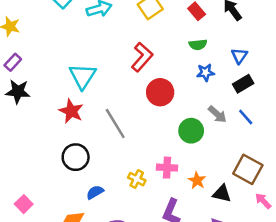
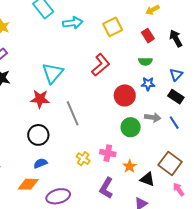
black rectangle: (243, 84) -> (176, 97), turned 56
red circle: (160, 92) -> (125, 95), moved
red star: (71, 111) -> (40, 99), turned -30
gray arrow: (217, 114) -> (153, 117), turned -42
blue semicircle: (95, 192) -> (40, 163), moved

